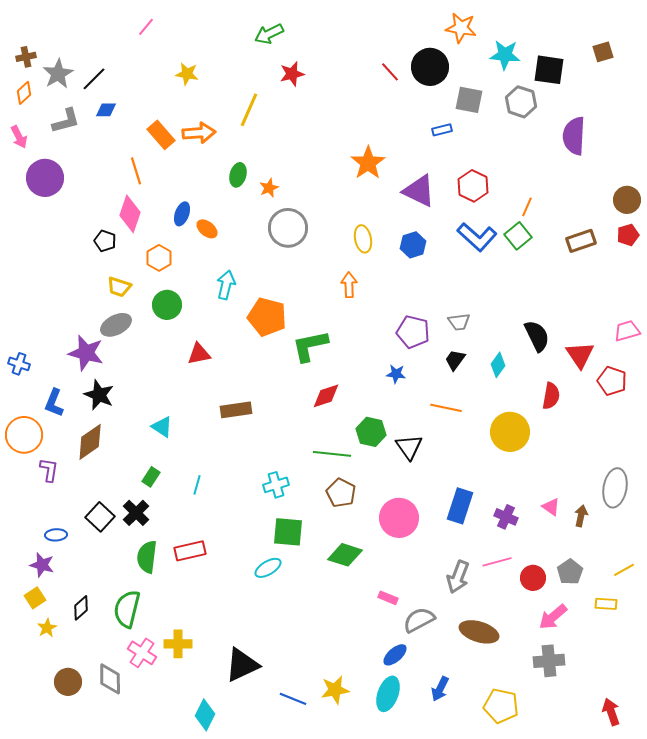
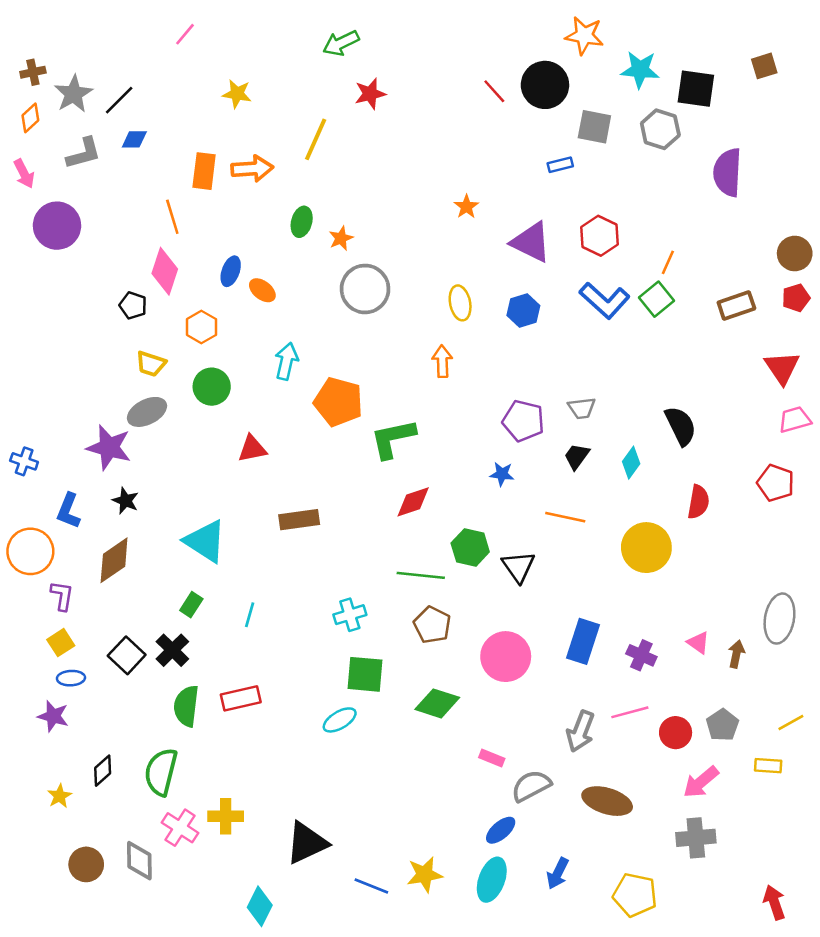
orange rectangle: (161, 135) -> (204, 171), turned 48
orange star: (368, 163) -> (466, 207), size x0.6
red triangle: (580, 355) -> (782, 368), moved
black star: (99, 395) -> (125, 501), size x0.7
cyan triangle: (162, 427) -> (205, 541), size x1.6
yellow square: (35, 598) -> (61, 643), moved

